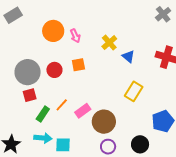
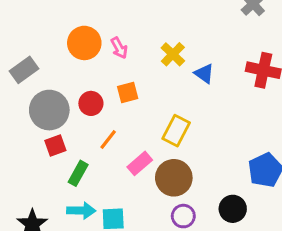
gray rectangle: (13, 15) -> (24, 70), moved
yellow rectangle: (134, 91) -> (176, 131), moved
orange line: (62, 105) -> (108, 140), moved

